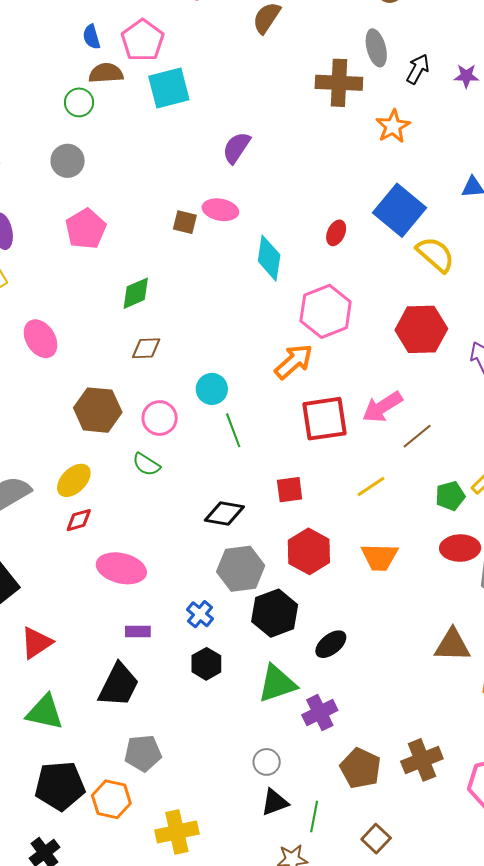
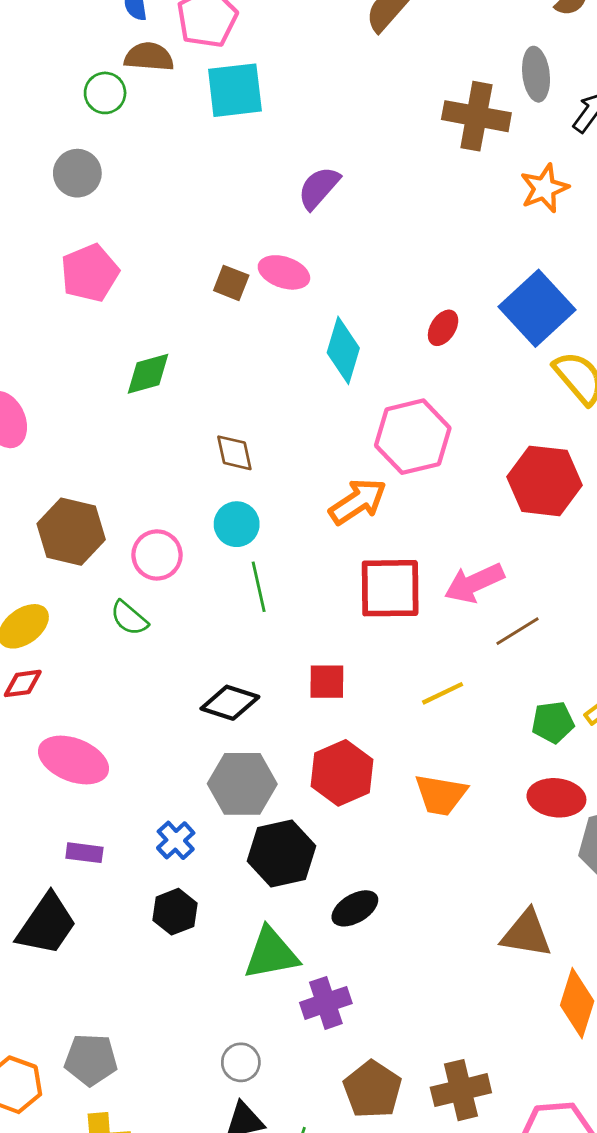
brown diamond: (146, 348) -> (234, 453), moved, turned 72
gray pentagon: (143, 753) -> (91, 1060), moved

